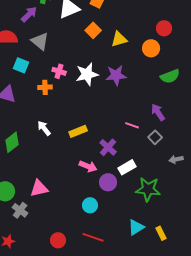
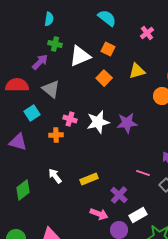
yellow triangle: (119, 39) -> (137, 71), moved
cyan square: (21, 65) -> (32, 113), turned 35

